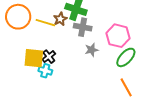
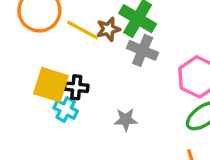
gray star: (92, 50) -> (126, 120), moved
black cross: (49, 57) -> (76, 87), turned 32

